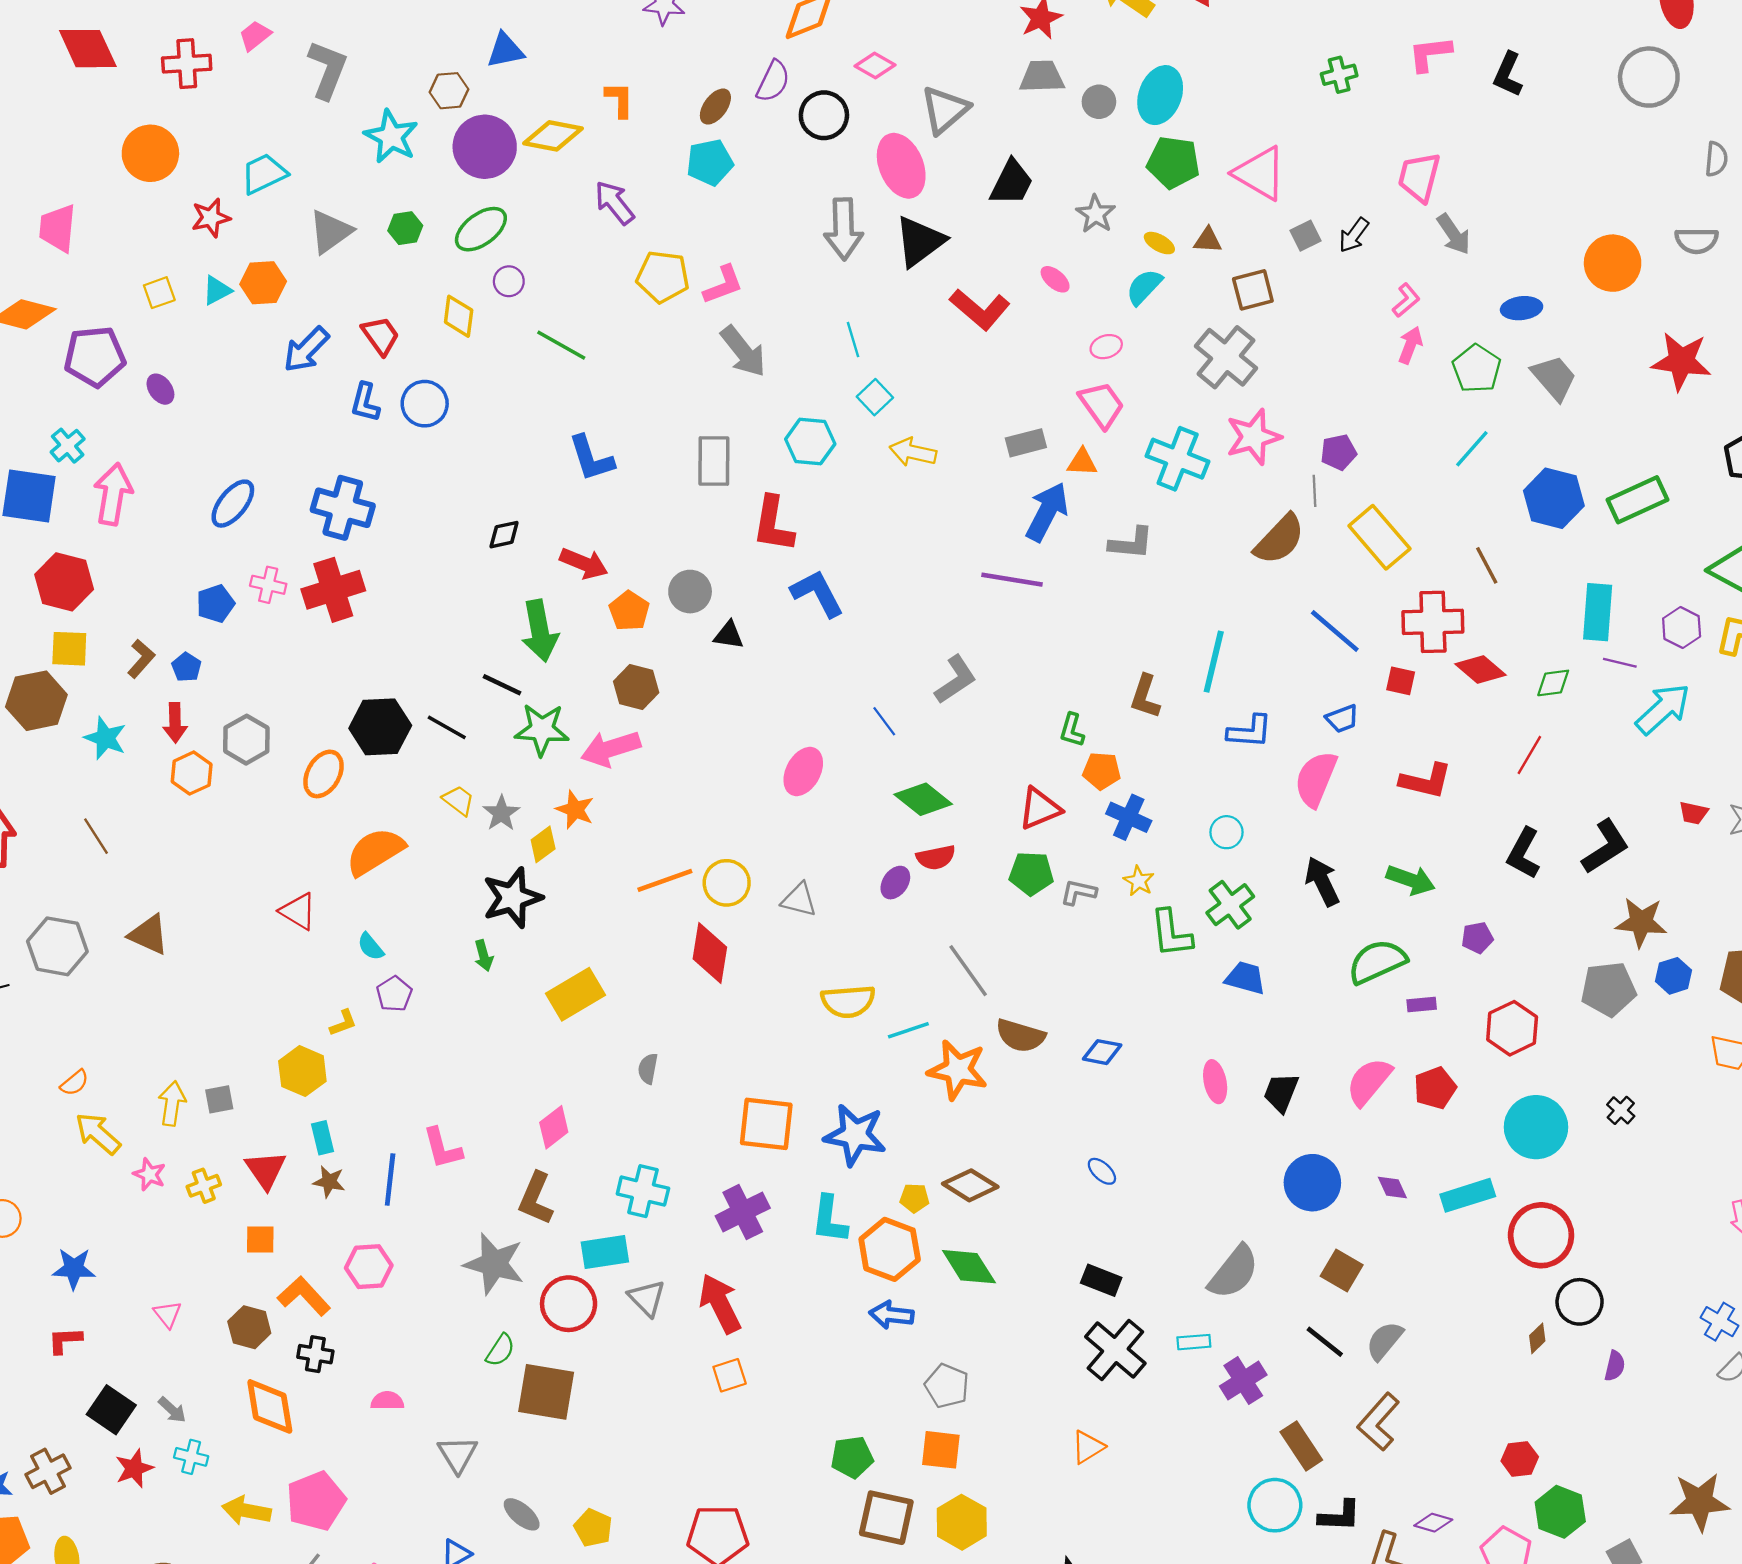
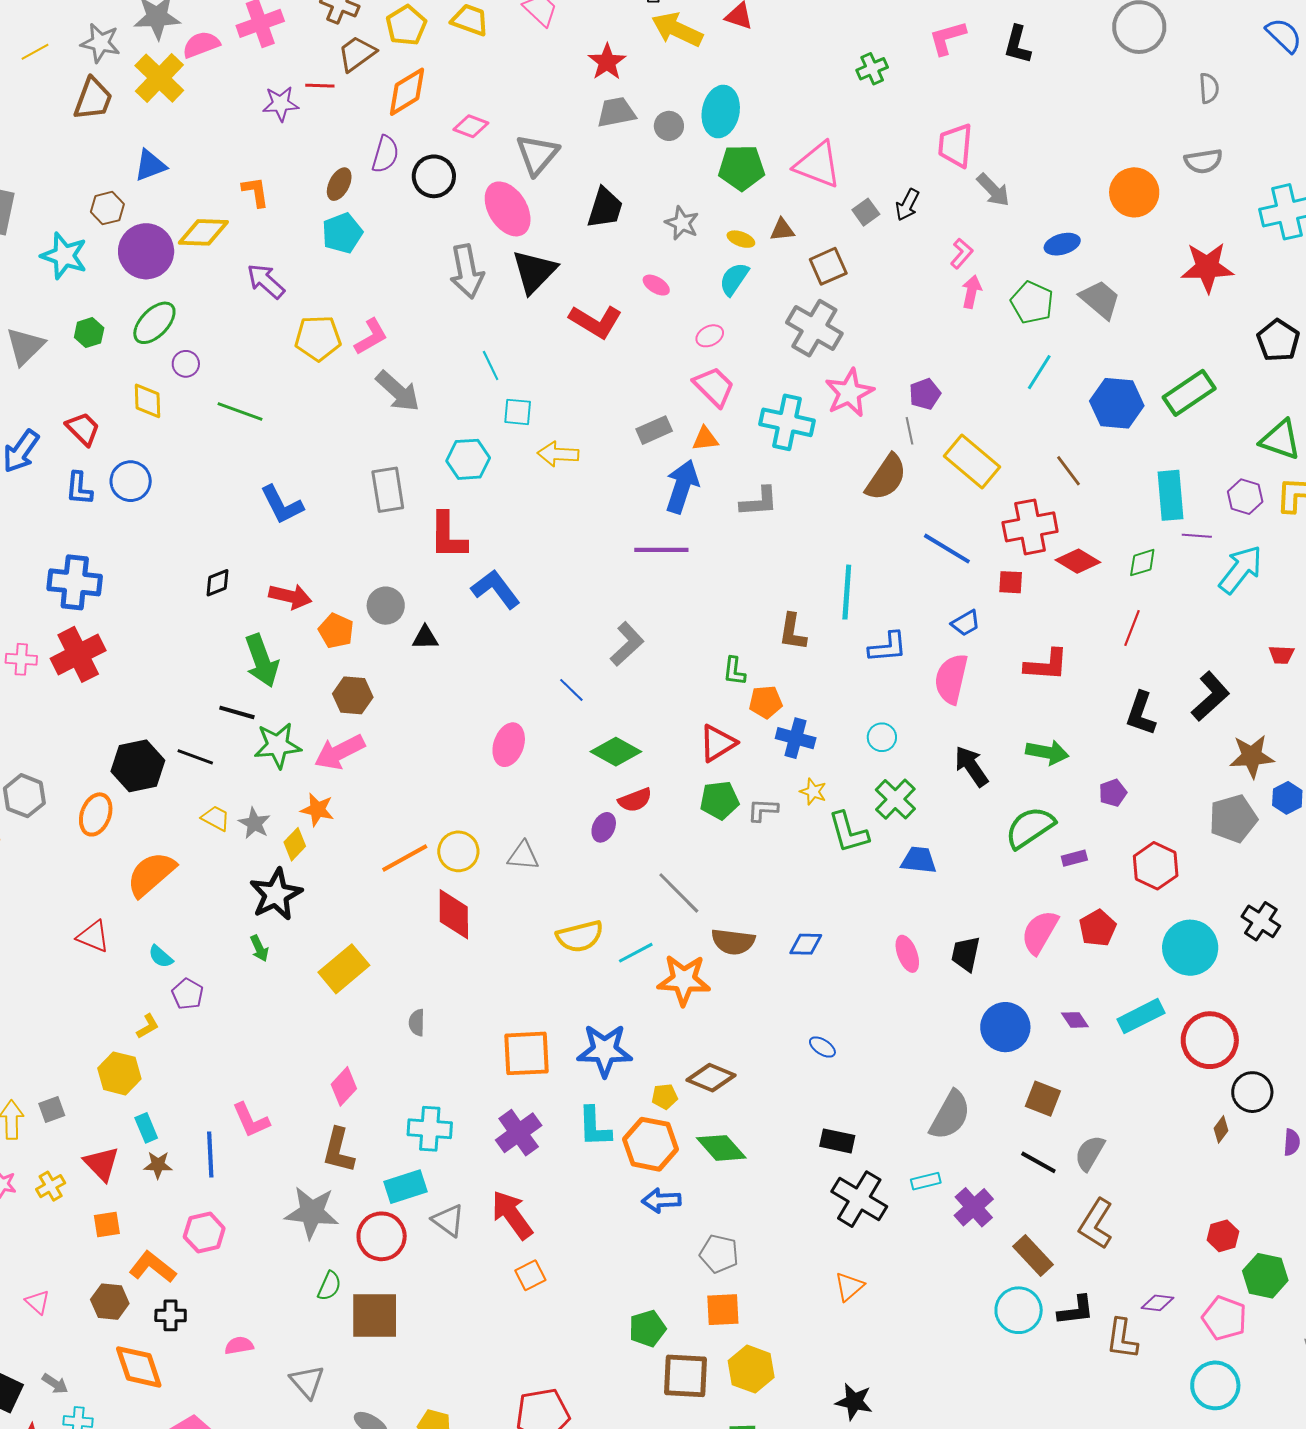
cyan square: (875, 397) -> (518, 412), turned -32
black cross: (1621, 1110) -> (1261, 921), size x1.5

